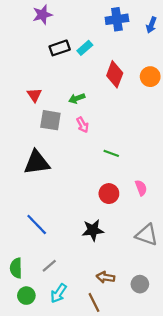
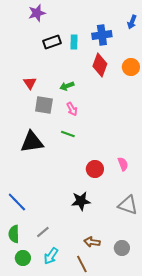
blue cross: (117, 19) -> (102, 35), moved
cyan rectangle: (85, 48) -> (74, 42), turned -48
green line: (111, 153) -> (68, 134), moved
blue line: (37, 224) -> (17, 202), moved

